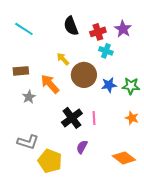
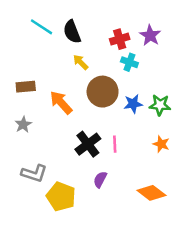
black semicircle: (71, 26) -> (72, 32), moved
cyan line: (24, 29) -> (42, 27), moved
yellow arrow: (63, 59) -> (81, 62), moved
gray star: (29, 97) -> (23, 125), moved

